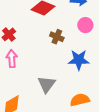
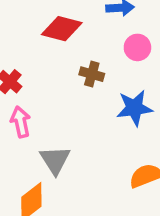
gray triangle: (47, 84) -> (55, 160), moved

